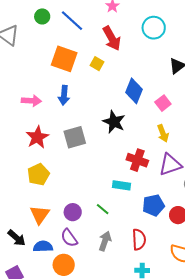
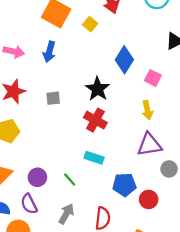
pink square: (163, 103) -> (153, 78), turned -35
gray square: (75, 137) -> (53, 98), size x0.6
red cross: (137, 160) -> (95, 120), moved

